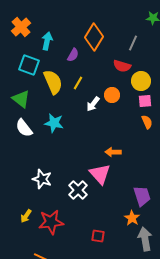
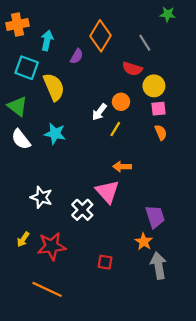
orange cross: (21, 27) -> (17, 24), turned 30
gray line: (133, 43) -> (145, 43), turned -56
yellow line: (78, 83) -> (115, 129), moved

